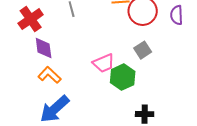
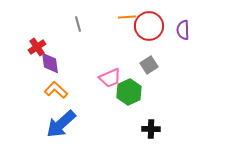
red cross: (31, 19) -> (37, 47), moved, size x0.7

